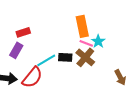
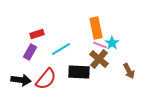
black rectangle: (65, 57) -> (79, 72), moved, size x1.5
cyan line: (46, 60) -> (61, 49), moved
brown arrow: (120, 77) -> (129, 71), moved

